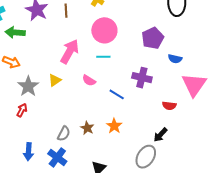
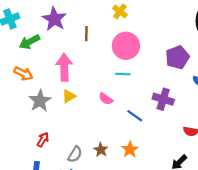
brown line: (66, 11) -> (86, 34), moved
green arrow: (15, 32) -> (29, 42), turned -36
pink arrow: (70, 51) -> (64, 67), moved, turned -35
red arrow: (22, 110) -> (43, 140), moved

